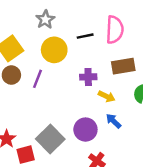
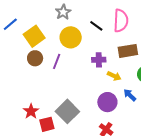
black line: (85, 36) -> (96, 26), turned 48
blue arrow: (113, 121) -> (130, 95), moved
purple circle: (85, 130) -> (107, 102), moved

